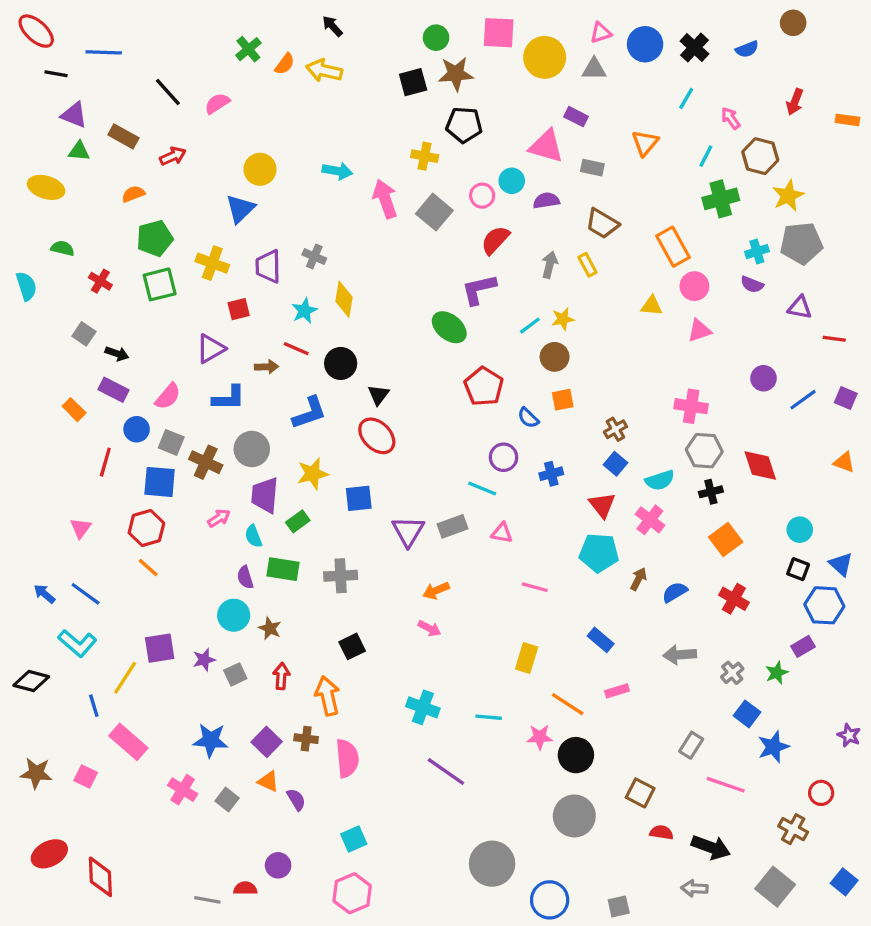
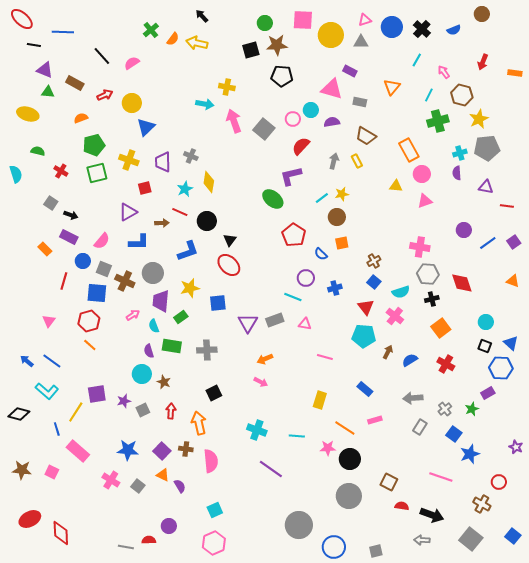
yellow cross: (425, 156) -> (227, 87), moved
yellow circle: (260, 169) -> (132, 103), moved
purple semicircle: (752, 284) -> (457, 173), turned 64
purple square: (846, 398) -> (514, 242), turned 32
gray rectangle: (691, 745) -> (420, 427), moved

